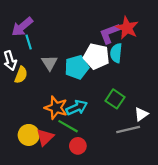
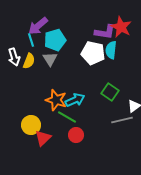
purple arrow: (22, 27) -> (38, 26), moved
purple L-shape: (110, 33) -> (105, 32), turned -150
cyan pentagon: (77, 67) -> (55, 40), moved
yellow semicircle: (21, 75) -> (29, 61), moved
red triangle: (45, 137) -> (43, 138), moved

